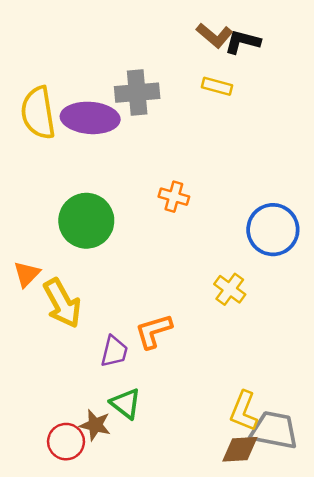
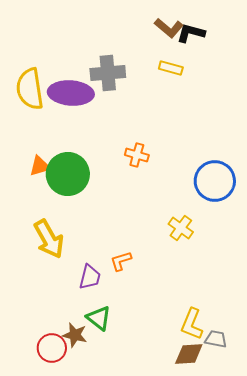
orange triangle: (27, 274) -> (40, 166), moved, turned 30
orange L-shape: (154, 331) -> (121, 261), size x0.7
gray trapezoid: (274, 430) -> (216, 339), size x0.6

